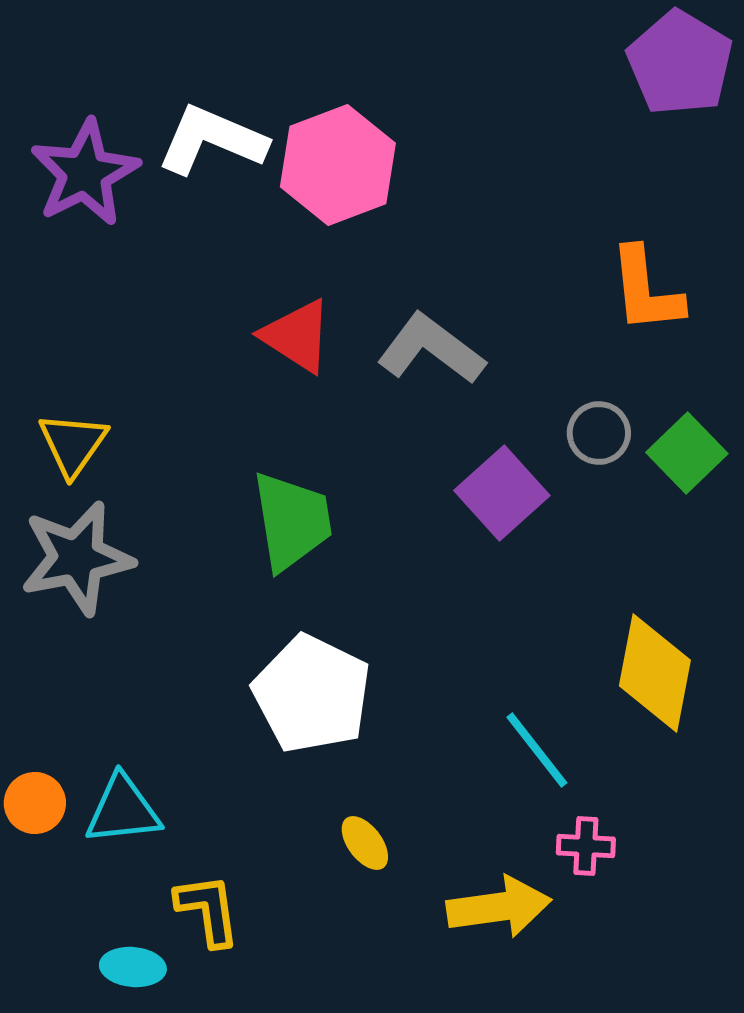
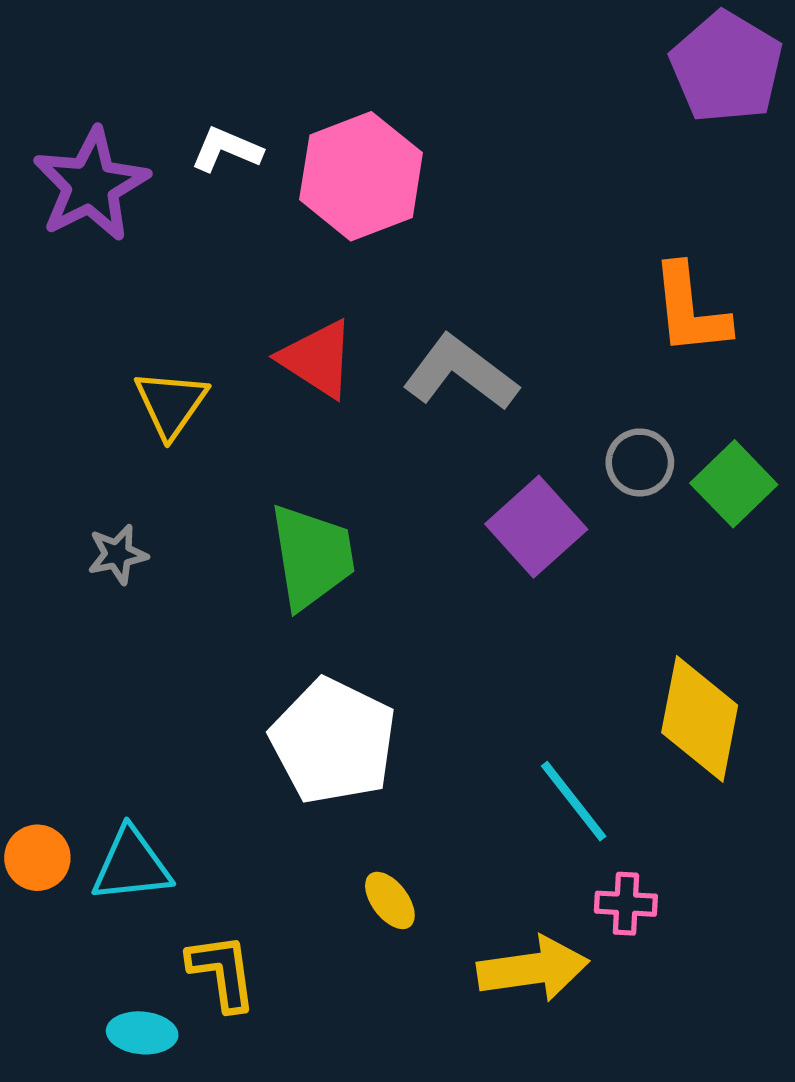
white L-shape: (212, 140) -> (226, 150), size x0.6
yellow triangle: (73, 444) -> (171, 404), moved
gray star: (77, 558) -> (118, 554), moved, size x0.5

